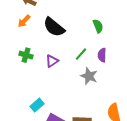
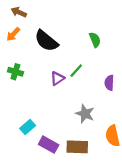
purple semicircle: (102, 55) -> (109, 83), moved
purple triangle: (52, 61) -> (57, 78), moved
gray star: (89, 76) -> (85, 114), moved

